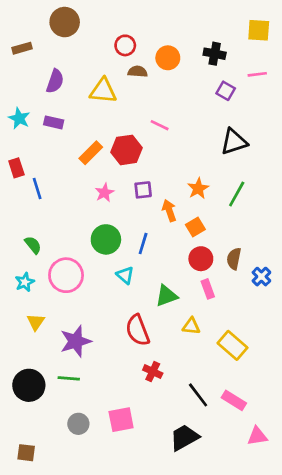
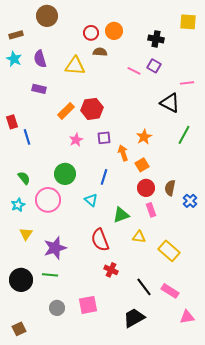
orange circle: (168, 58) -> (114, 31), moved
pink line: (257, 74) -> (187, 83), moved
purple semicircle: (55, 81) -> (40, 59), turned 144
purple square: (226, 91) -> (154, 66), moved
cyan star: (19, 118) -> (14, 59), moved
pink line: (160, 125) -> (134, 71), moved
black triangle: (234, 142) -> (170, 103), turned 45
green line: (237, 194) -> (184, 135), moved
green circle: (106, 239) -> (65, 174), moved
brown square: (26, 453) -> (19, 329), turned -32

